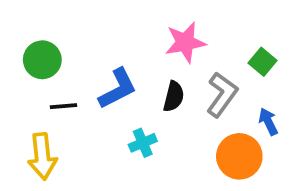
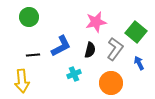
green circle: (42, 60) -> (29, 17), moved
green square: (262, 62) -> (136, 32), size x1.5
orange circle: (239, 156) -> (111, 83), moved

